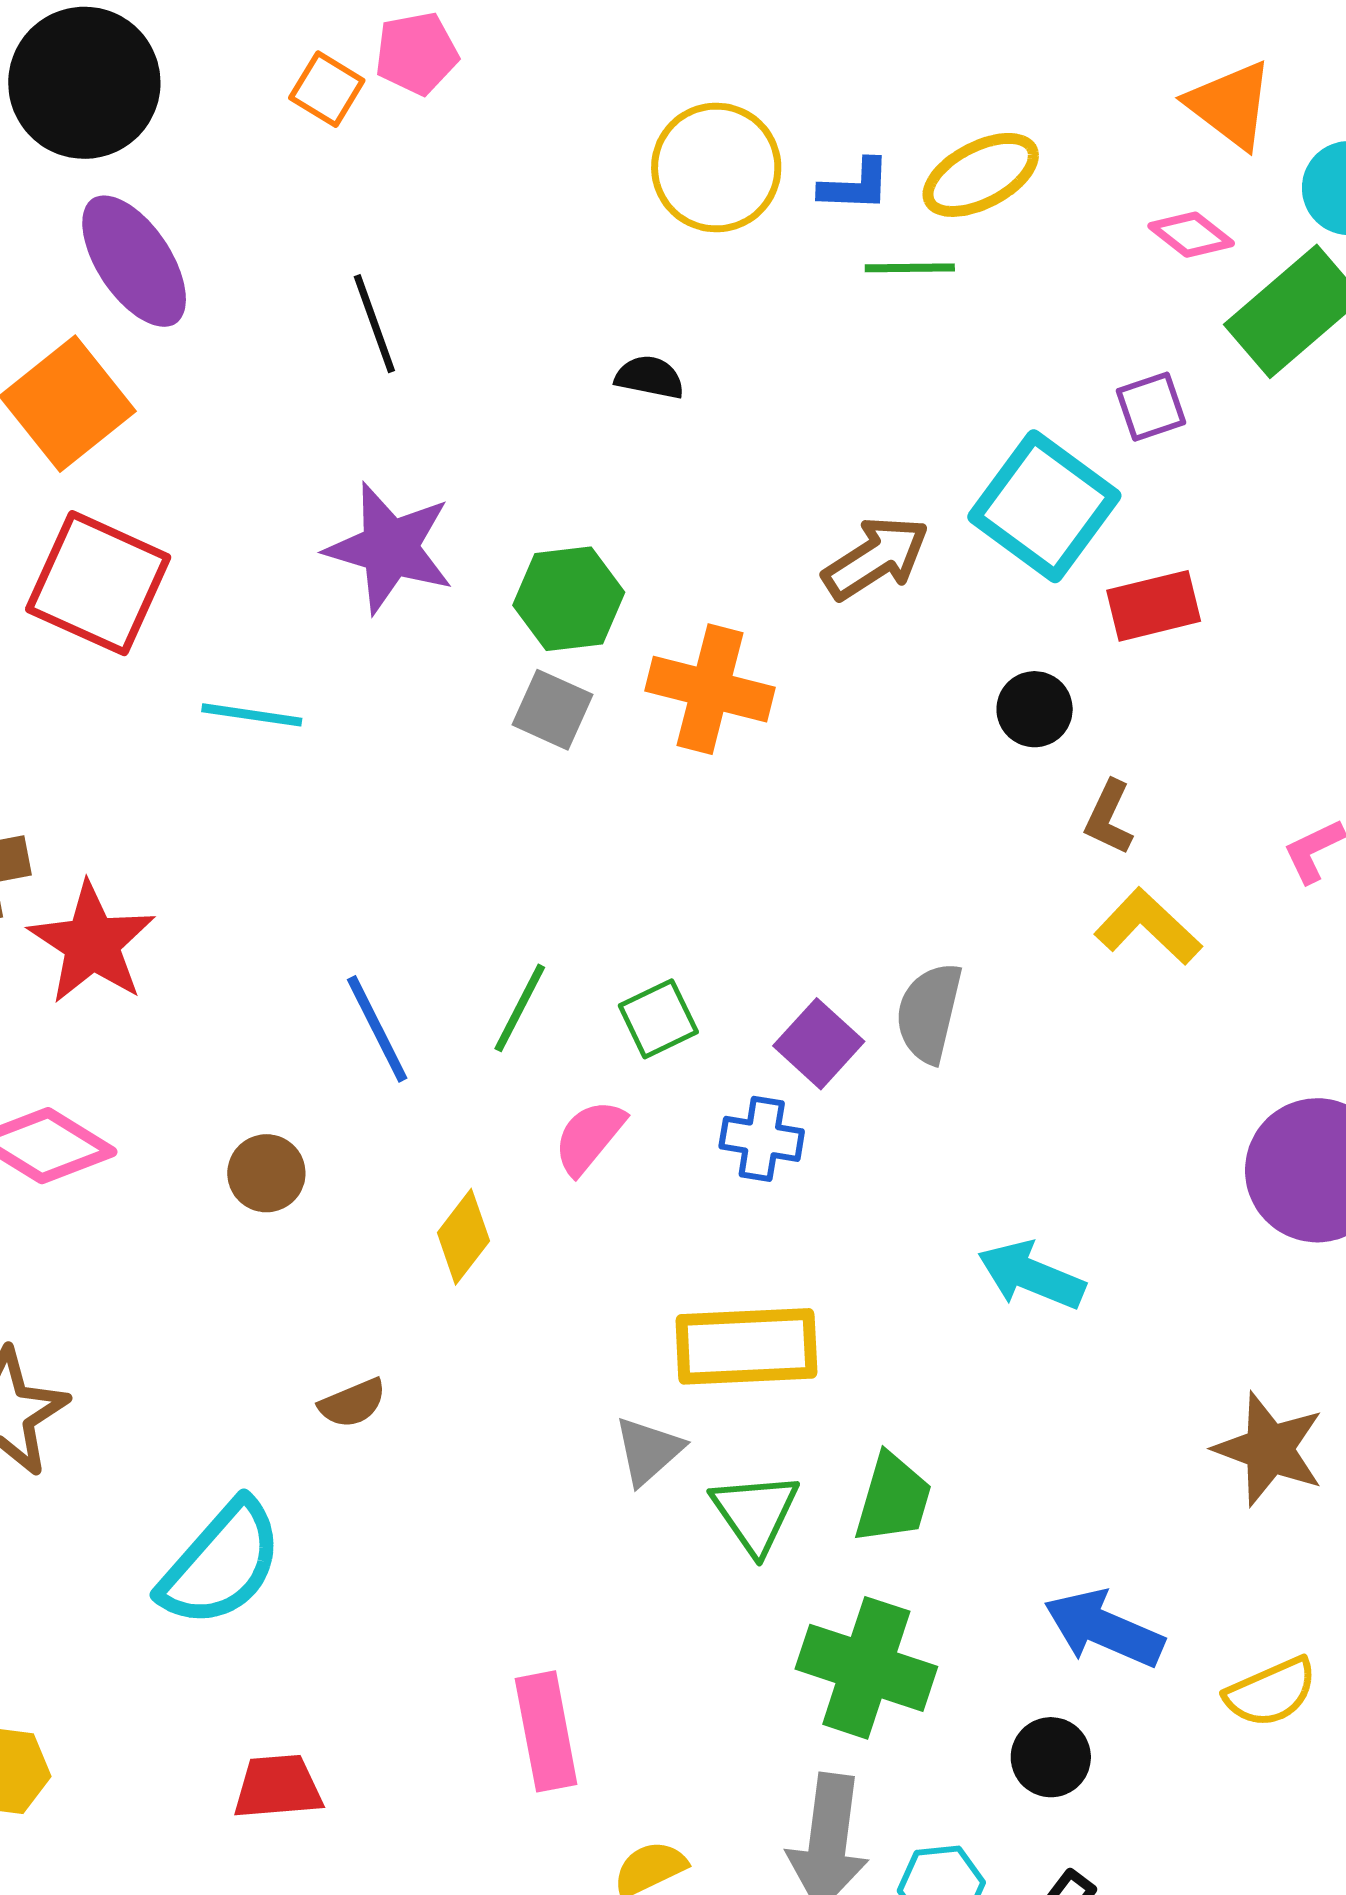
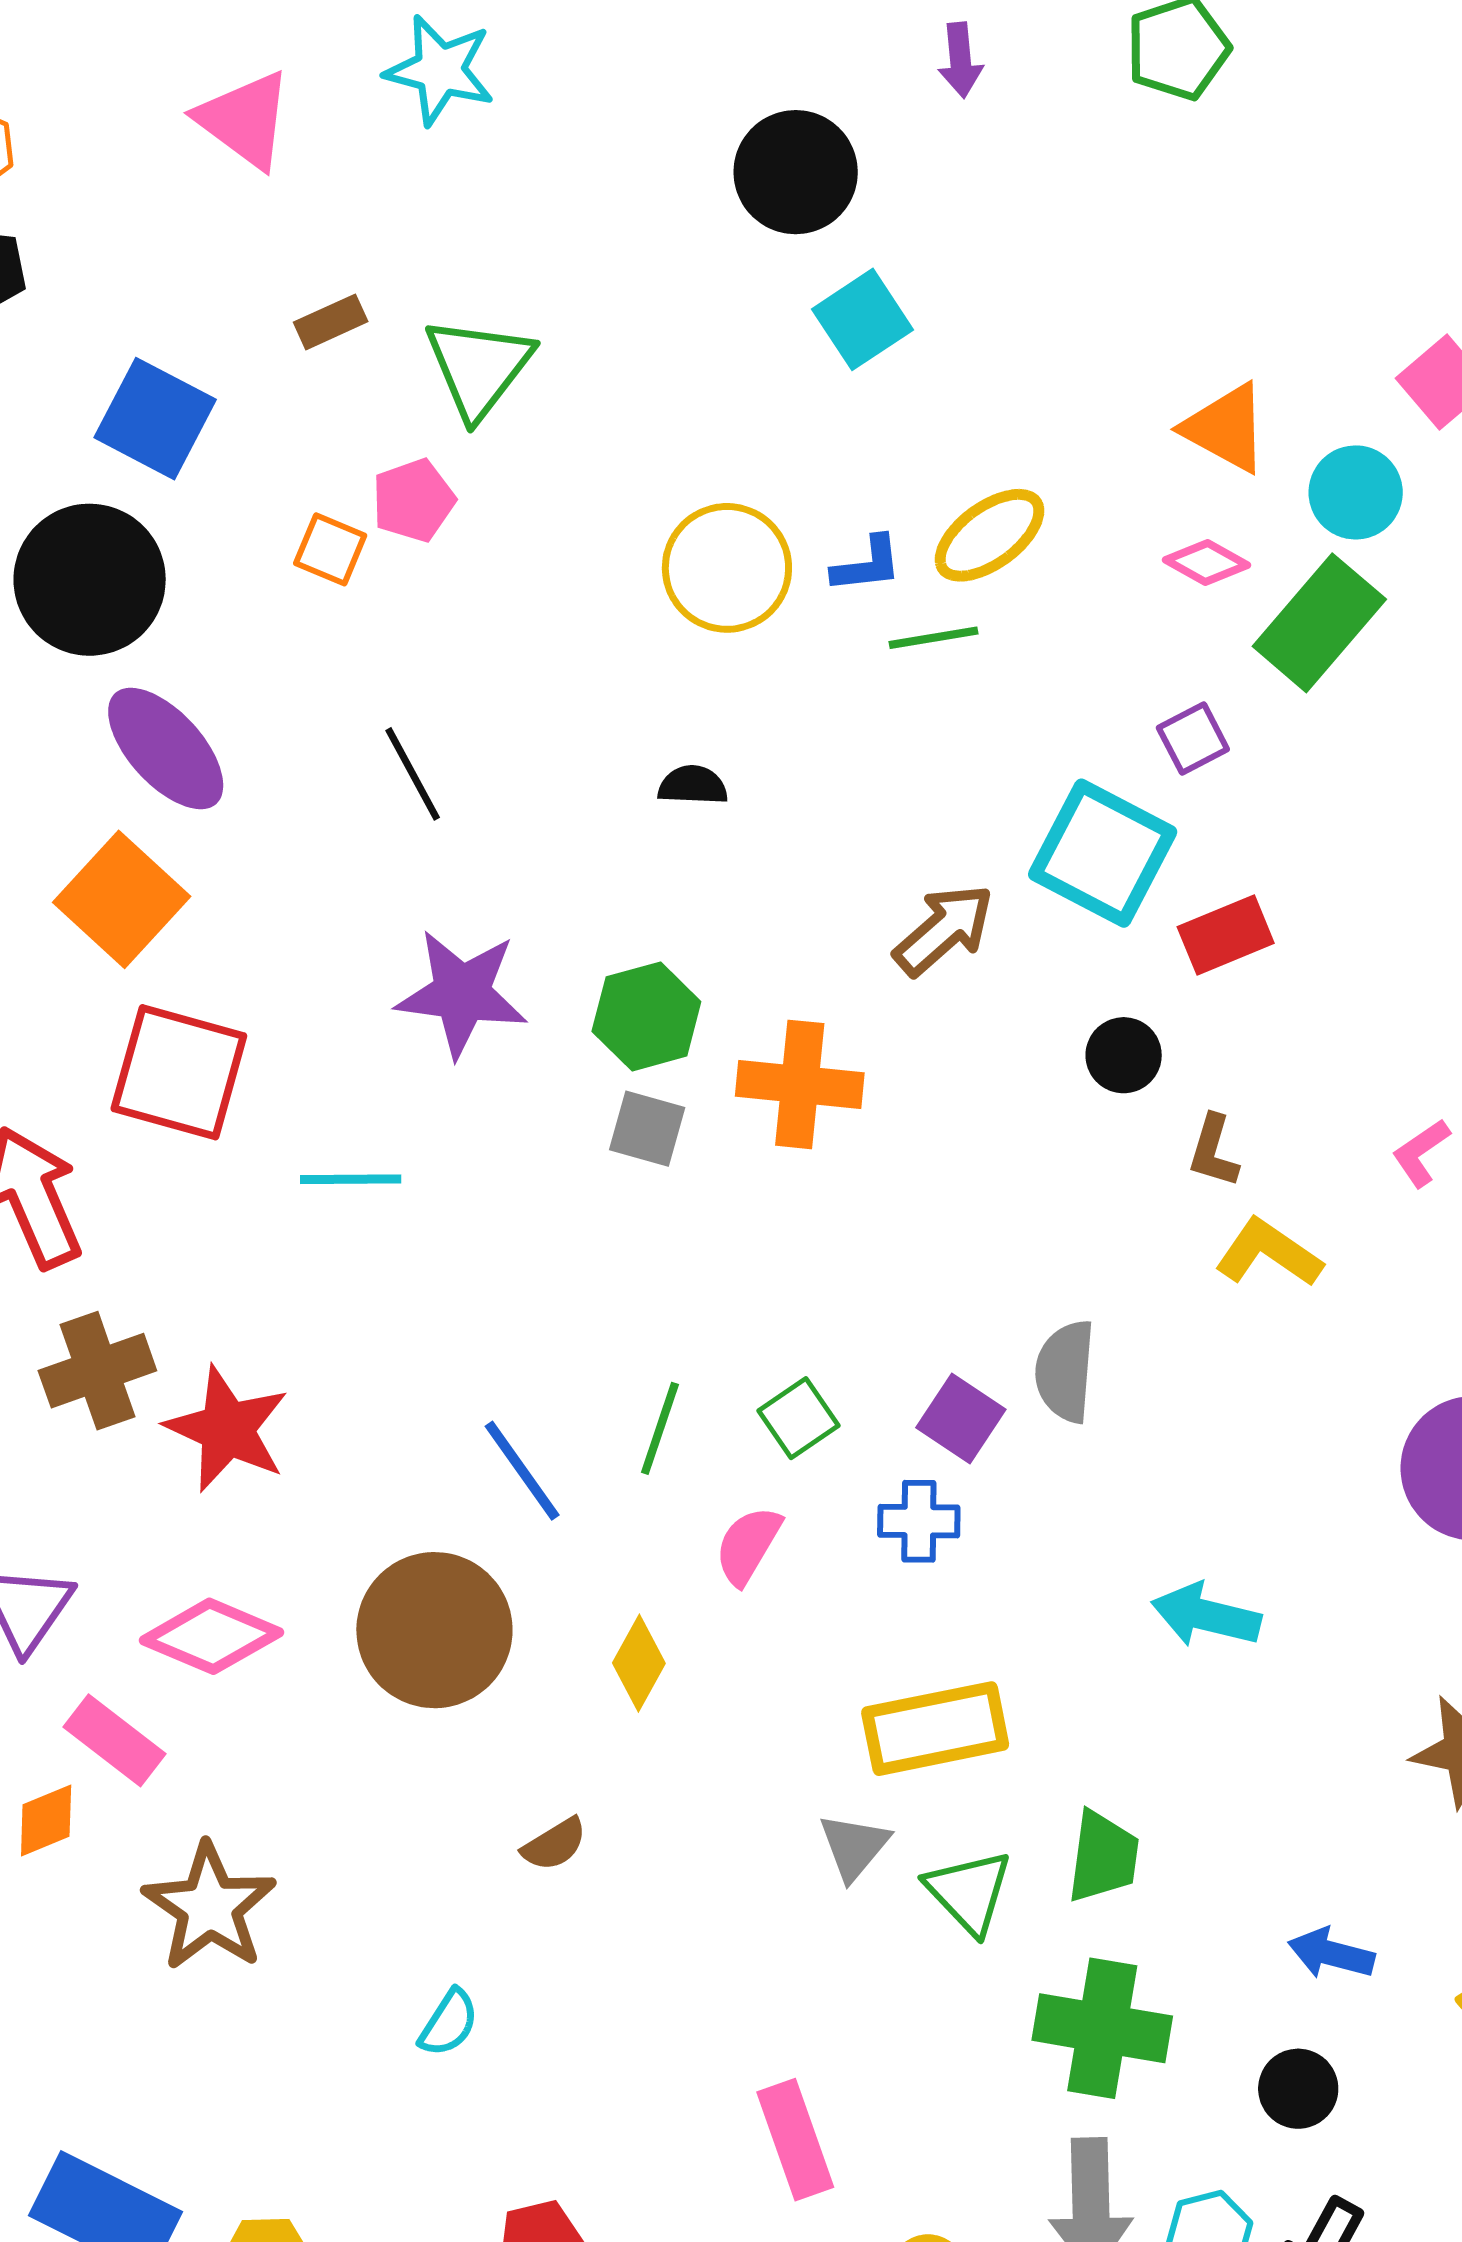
brown circle: (266, 1173) -> (434, 1630), size x2.0
cyan semicircle: (221, 1564) -> (449, 2023), size x0.5
blue arrow: (1104, 1629) -> (1331, 1953), size x0.7

